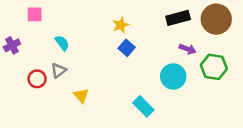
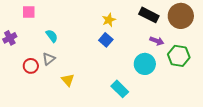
black rectangle: (178, 18) -> (149, 15), turned 42
yellow star: (121, 25) -> (109, 20), moved

